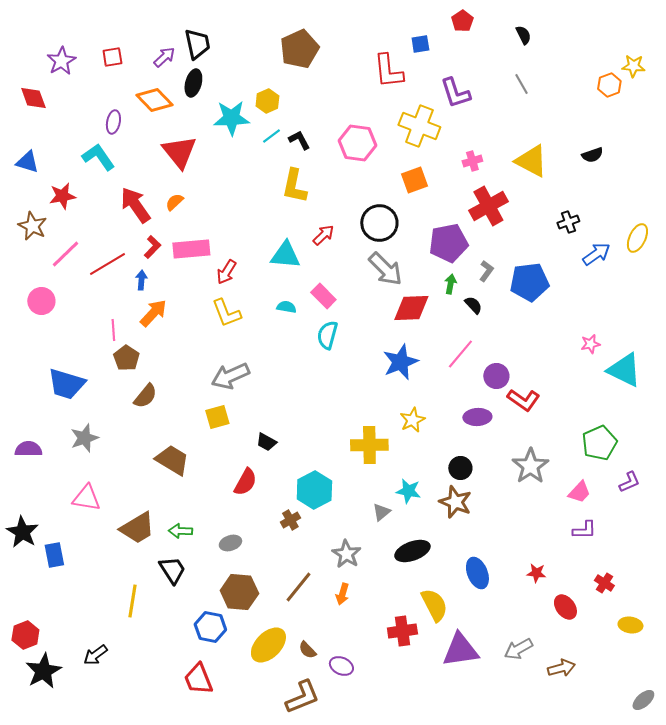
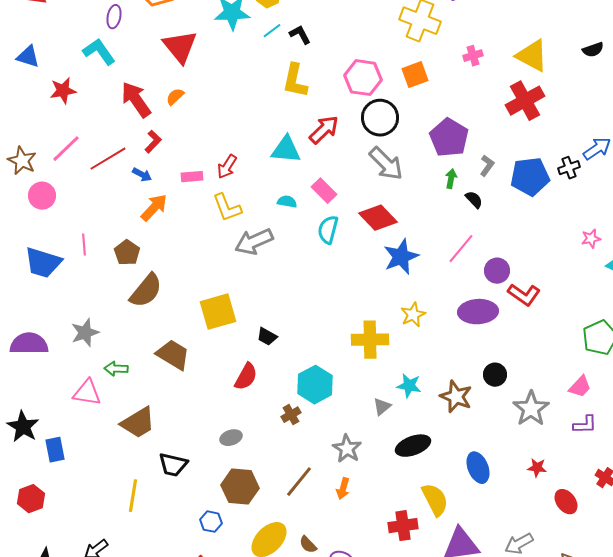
pink hexagon: (357, 143) -> (363, 78), moved
red cross: (488, 206) -> (525, 101), moved
black cross: (568, 222) -> (569, 168), moved
brown star: (32, 226) -> (22, 161), moved
red arrow: (323, 235) -> (324, 130), size x1.4
purple pentagon: (448, 243) -> (449, 138), turned -30
pink rectangle: (191, 249) -> (192, 177), moved, size x0.6
blue arrow: (141, 280) -> (142, 175), turned 114
red diamond: (411, 308) -> (378, 218), moved, turned 48
pink line: (113, 330) -> (84, 245), moved
gray arrow: (230, 376) -> (254, 242), moved
blue trapezoid: (66, 384) -> (43, 263), moved
brown semicircle: (145, 396) -> (146, 291), size x1.4
yellow square: (217, 417) -> (218, 312), size x1.5
purple ellipse: (477, 417) -> (478, 312), size x1.4
purple semicircle: (28, 449) -> (29, 344), size x1.4
gray star: (530, 466) -> (531, 409), moved
black circle: (460, 468) -> (495, 375), moved
green arrow: (180, 531) -> (116, 369), moved
black trapezoid: (172, 570) -> (173, 465), turned 136
blue hexagon: (210, 627) -> (211, 522), size x0.7
red hexagon: (25, 635) -> (31, 499), moved

